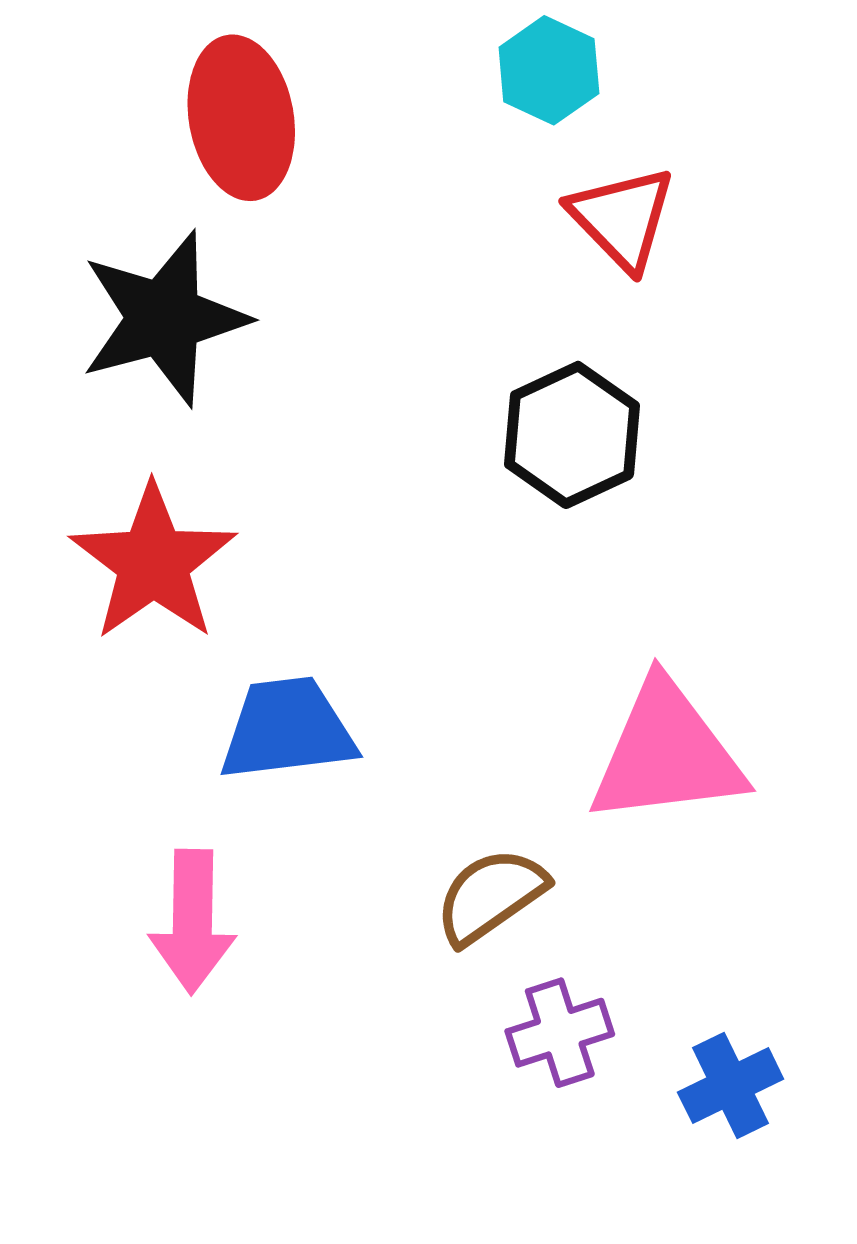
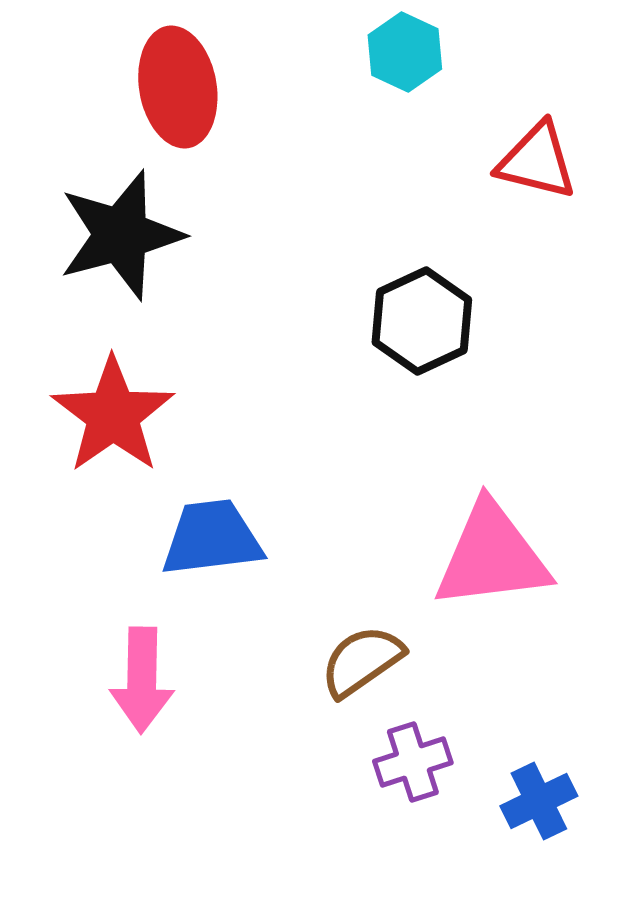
red triangle: (622, 218) -> (537, 161), moved, turned -32

